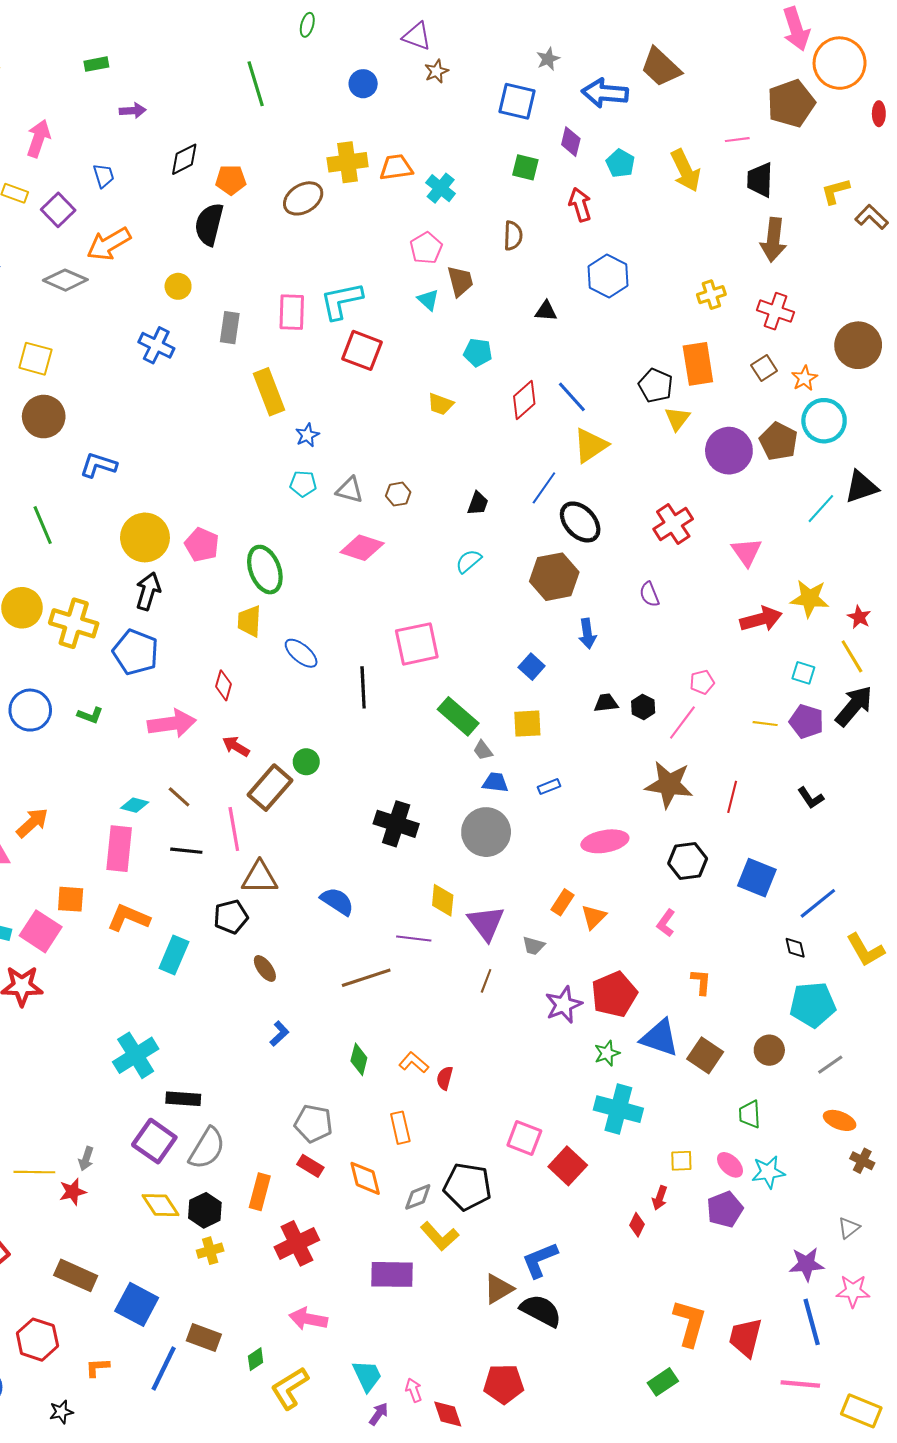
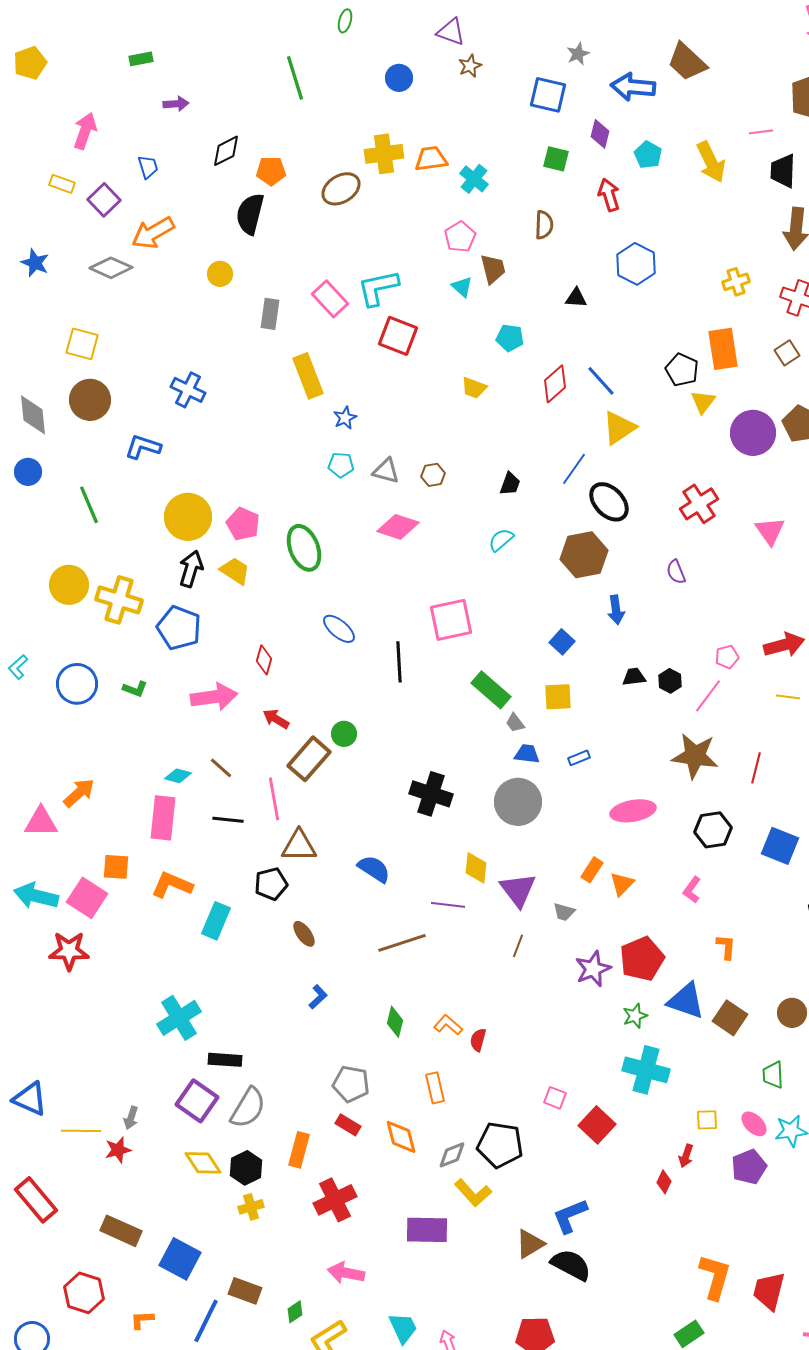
pink rectangle: (292, 312) -> (330, 299), turned -45
blue cross: (156, 345) -> (188, 390), moved
red arrow: (761, 619) -> (784, 645), moved
yellow trapezoid: (249, 621) -> (235, 571), moved, turned 120
pink square: (524, 1138) -> (555, 1098), size x0.7

